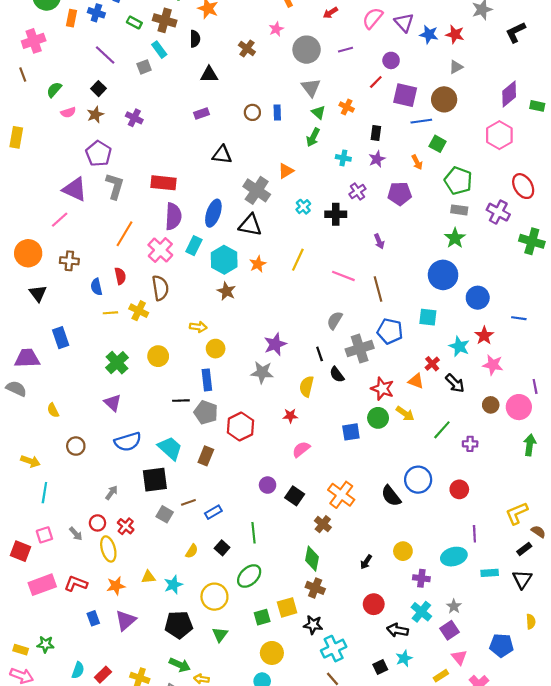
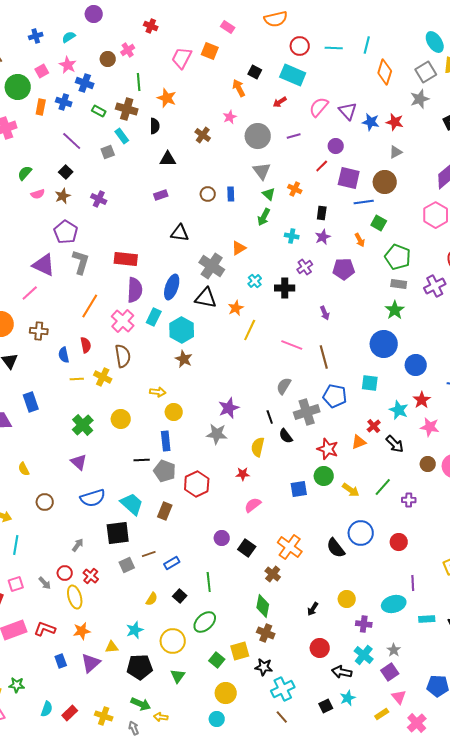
purple cross: (498, 212) -> (435, 286), turned 35
orange star: (258, 264) -> (236, 308), moved
orange triangle: (416, 381) -> (359, 442), turned -42
yellow arrow: (405, 414) -> (351, 490), moved
gray square: (165, 514) -> (127, 565), turned 35
yellow triangle: (148, 577) -> (112, 647), moved
green square: (262, 617) -> (217, 660), turned -35

